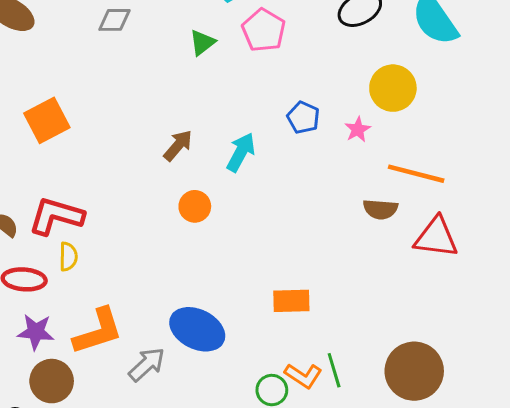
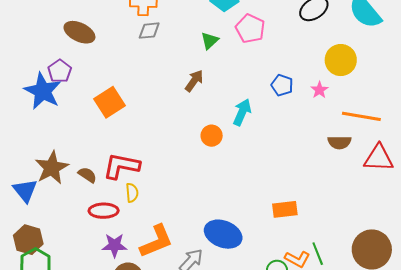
brown arrow: (178, 145) -> (194, 81), moved
orange circle: (195, 206) -> (212, 136), moved

